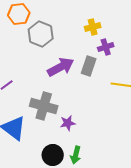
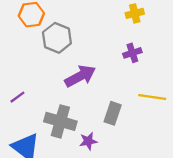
yellow cross: (93, 27) -> (135, 13), moved
gray rectangle: (89, 66) -> (113, 113), moved

